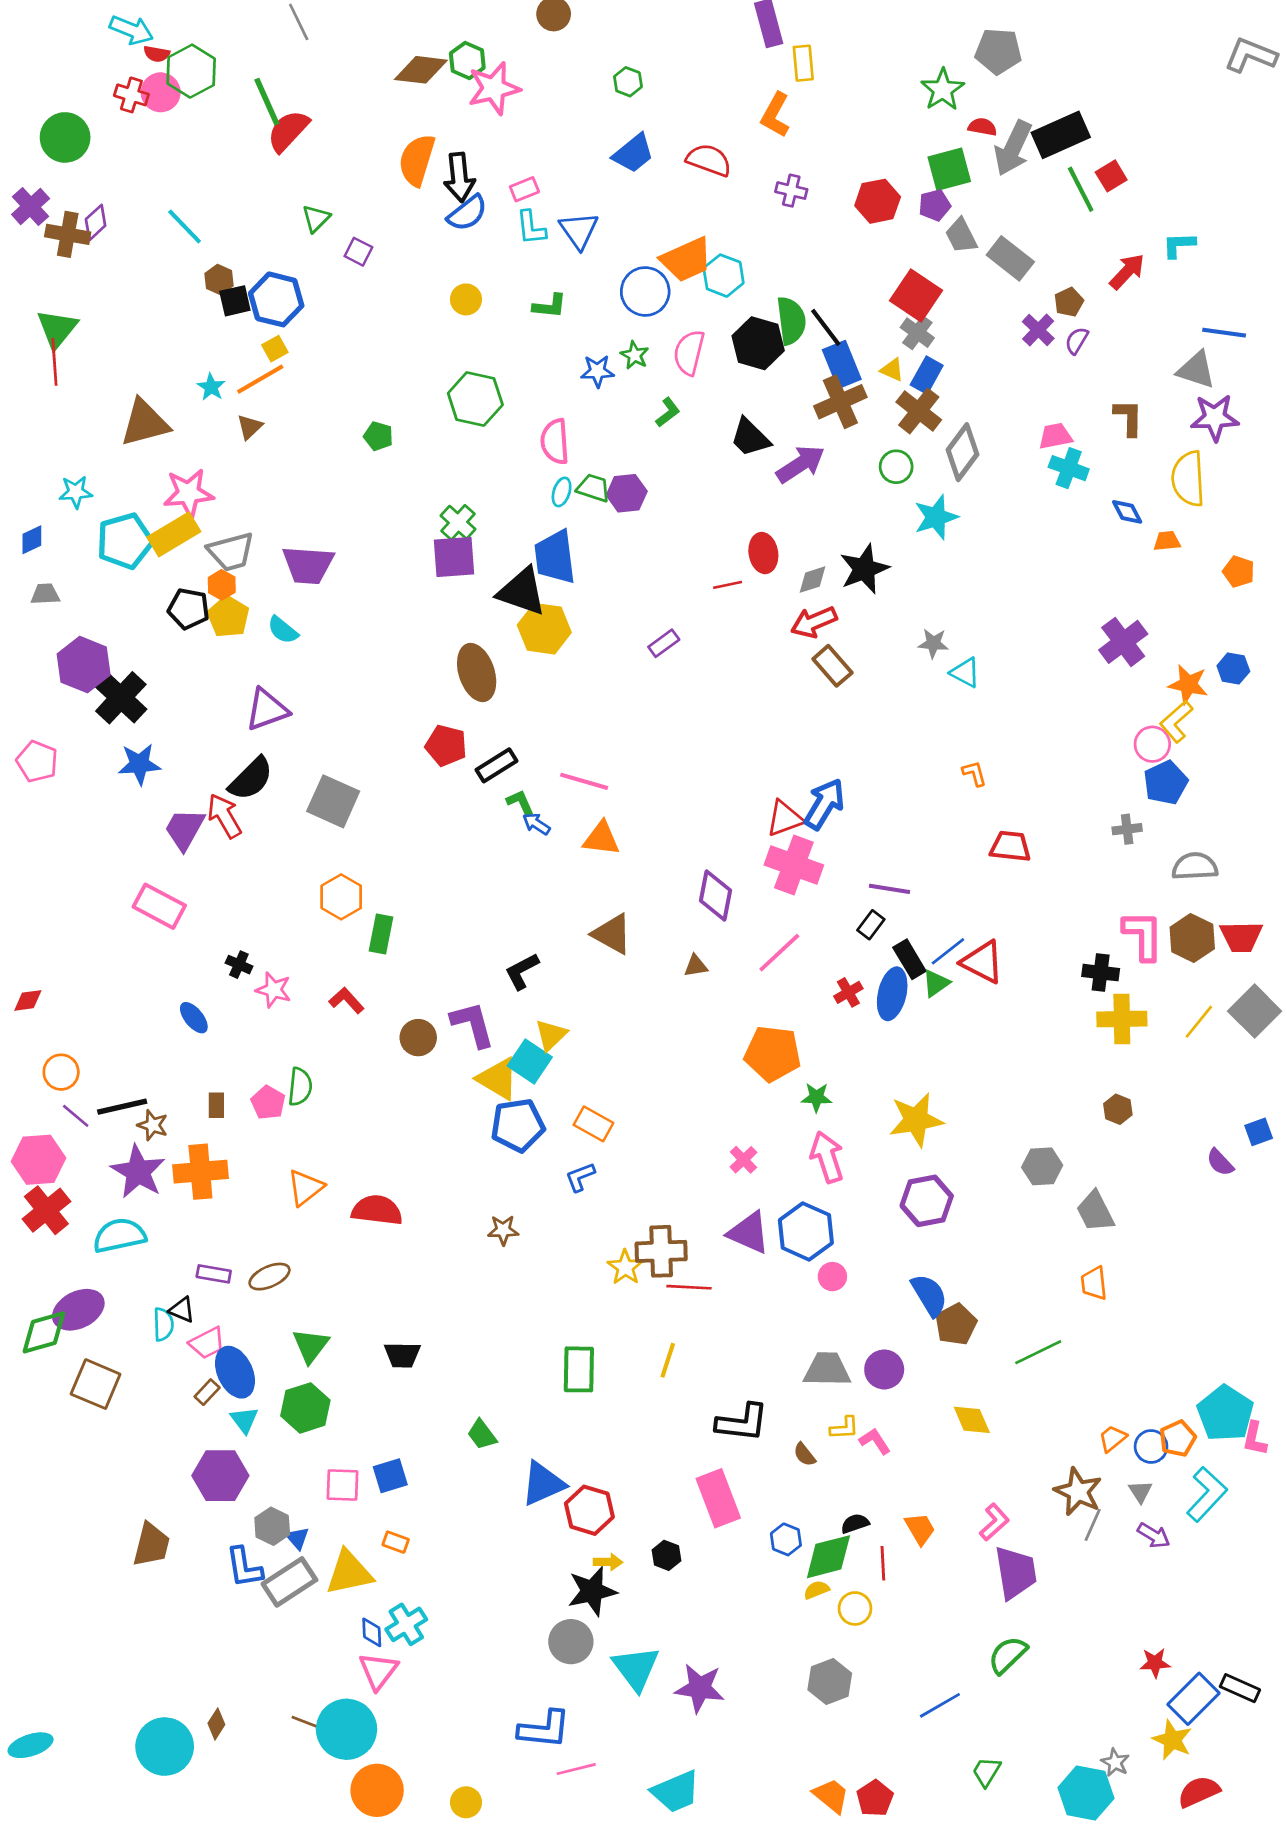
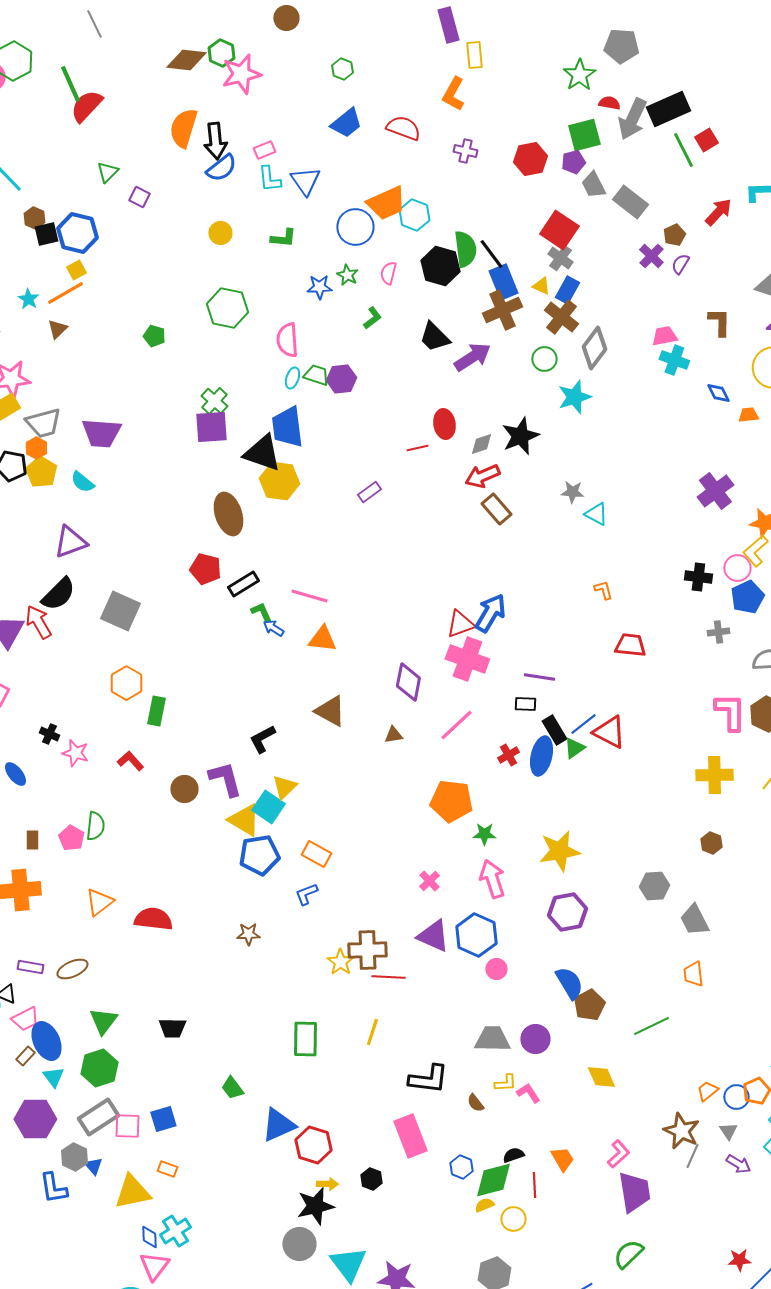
pink semicircle: (689, 353) -> (388, 273), size x0.7
black rectangle: (871, 925) -> (525, 704), turned 55
black cross: (1101, 973) -> (698, 577), moved
gray rectangle: (289, 1582) -> (98, 1117), moved

